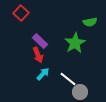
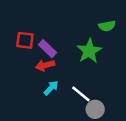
red square: (21, 13) -> (25, 40), moved, turned -35
red arrow: (38, 55) -> (45, 65), turned 98

